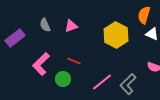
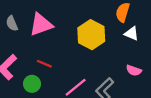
pink triangle: (71, 26) -> (41, 25), size x1.6

